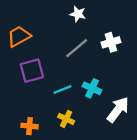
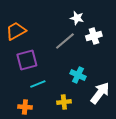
white star: (78, 14) -> (77, 18), moved
cyan line: (63, 89) -> (38, 84), moved
yellow cross: (66, 119) -> (64, 102), moved, turned -32

